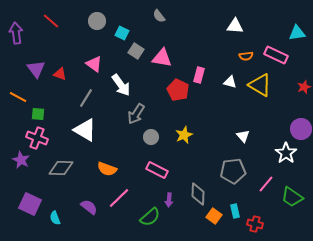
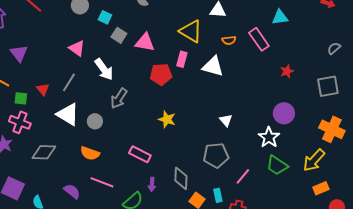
pink rectangle: (276, 55) -> (259, 39), turned 30
red triangle: (60, 74) -> (43, 89), moved, turned 32
white triangle: (230, 82) -> (213, 66), size x1.6
yellow triangle: (260, 85) -> (191, 31), moved
red pentagon: (178, 90) -> (161, 74), turned -30
yellow star: (184, 135) -> (167, 119), turned -30
gray circle: (151, 137) -> (95, 121), moved
pink line: (266, 184) -> (243, 176), moved
green trapezoid: (292, 197) -> (277, 165), moved
pink line: (119, 198) -> (102, 182), turned 65

